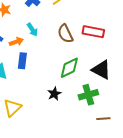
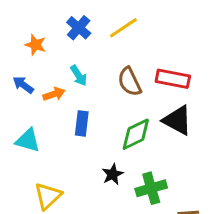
blue rectangle: (22, 61) -> (82, 123), moved
black triangle: (101, 70) -> (177, 120), moved
green cross: (88, 95) -> (151, 188), moved

